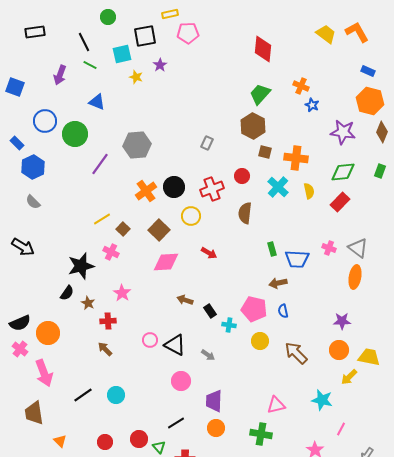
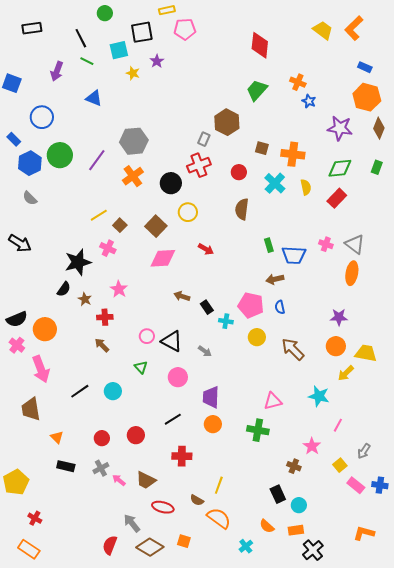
orange L-shape: (357, 32) -> (354, 28), turned -105
brown hexagon: (253, 126) -> (227, 122), moved
green circle: (75, 134) -> (60, 155), moved
red cross: (212, 189) -> (199, 165), moved
orange cross: (146, 191) -> (133, 176), moved
green triangle: (159, 447) -> (141, 367), moved

